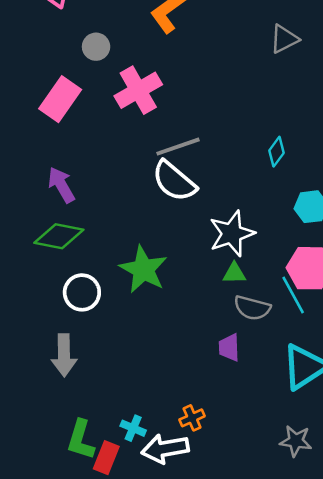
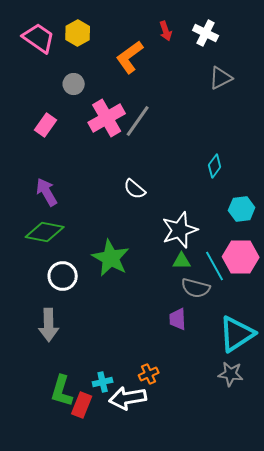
pink rectangle: (60, 99) -> (46, 125), size x0.7
gray line: (178, 147) -> (138, 121), moved, turned -36
white semicircle: (174, 181) -> (135, 189), size x0.6
cyan line: (293, 295) -> (215, 266), moved
cyan cross: (133, 428) -> (103, 382), turned -36
gray star: (296, 441) -> (231, 374), moved

